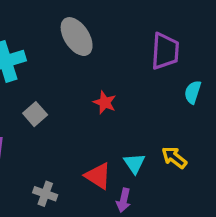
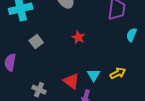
yellow arrow: (174, 157) -> (118, 73), turned 112

